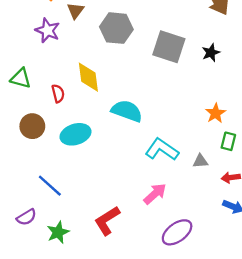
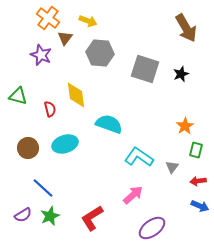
brown circle: (32, 126) -> (28, 148), moved
gray triangle: (200, 161) -> (172, 167), turned -48
green star: (58, 232) -> (50, 216), moved

